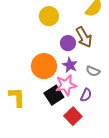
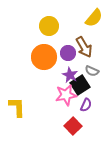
orange circle: (44, 66) -> (44, 57), moved
gray semicircle: (93, 71) -> (92, 71), moved
black square: (54, 95) -> (80, 85), moved

